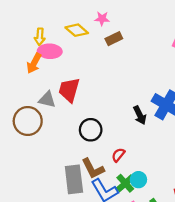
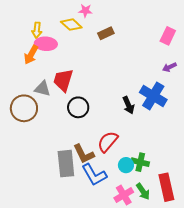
pink star: (102, 19) -> (85, 11), moved
black circle: (91, 130) -> (78, 107), moved
red semicircle: (118, 155) -> (108, 142), size x1.6
green cross: (125, 183) -> (140, 162), moved, turned -36

